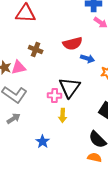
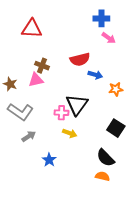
pink triangle: (19, 68) -> (36, 80), moved
yellow arrow: (63, 116) -> (70, 133), turned -72
gray arrow: (14, 118) -> (29, 136), moved

